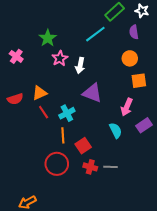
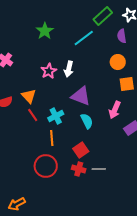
green star: (48, 38) -> (45, 31), moved
pink star: (60, 58) -> (49, 71), moved
orange triangle: (40, 93) -> (29, 96), turned -49
cyan semicircle: (116, 130) -> (87, 121), moved
red square: (83, 146) -> (81, 150), moved

